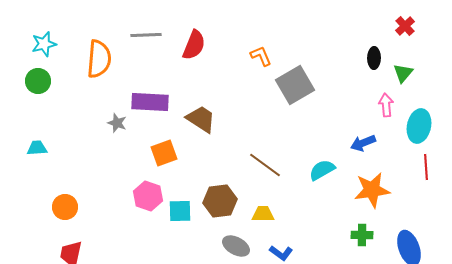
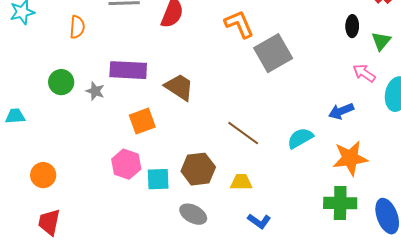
orange L-shape: (261, 56) -> (239, 24), size x1.4
orange semicircle: (99, 59) -> (77, 27), size x0.6
green circle: (38, 81) -> (61, 82), moved
pink arrow: (386, 105) -> (364, 73), turned -50
green cross: (362, 235) -> (340, 203), size x1.5
gray ellipse: (236, 246) -> (193, 214), moved

